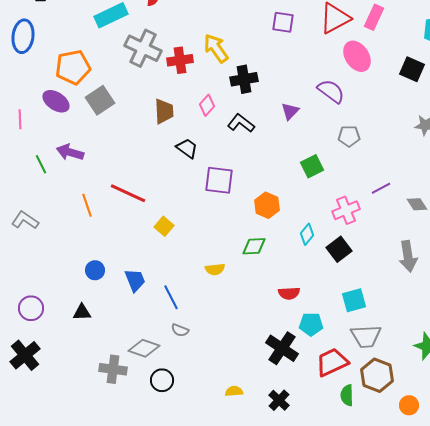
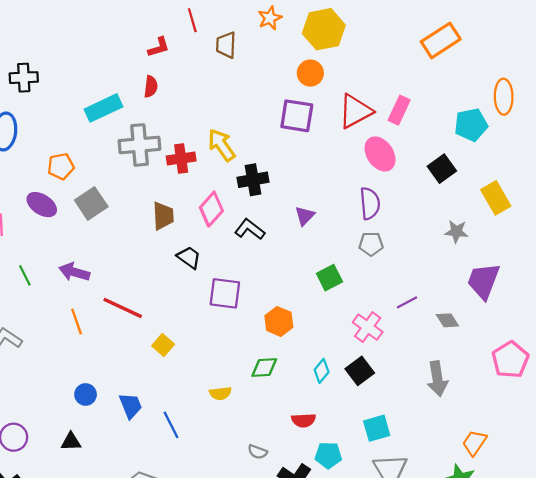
purple square: (283, 22) -> (297, 116), size x1.4
gray cross: (143, 48) -> (139, 145), turned -30
orange pentagon: (73, 67) -> (61, 166), size x0.7
black square: (412, 69) -> (442, 169), turned 30
purple semicircle: (331, 91) -> (370, 203), moved, turned 48
pink diamond: (207, 105) -> (211, 209), size x1.4
purple arrow: (70, 152) -> (74, 272), moved
pink cross: (346, 210) -> (368, 327), turned -32
cyan diamond: (307, 234) -> (322, 371), moved
gray semicircle: (180, 330) -> (258, 452), moved

